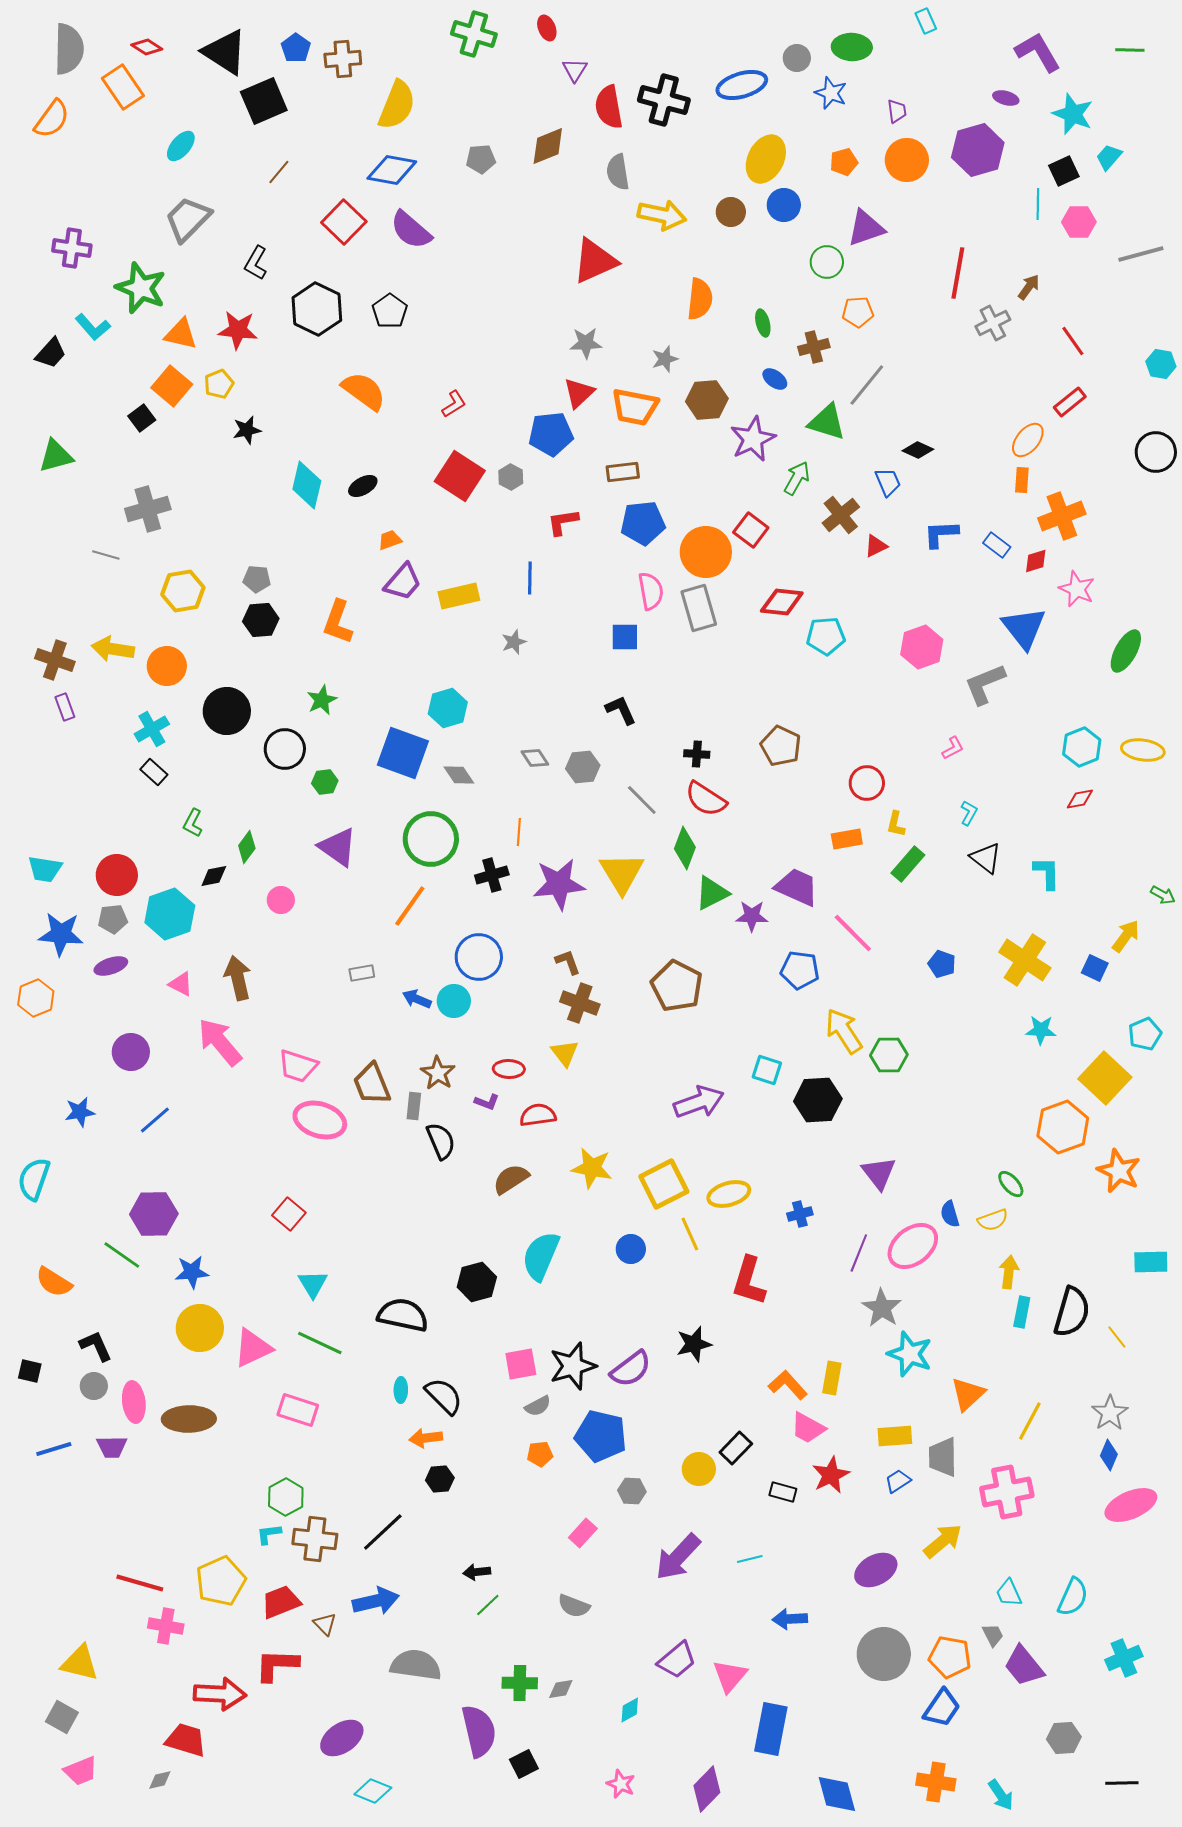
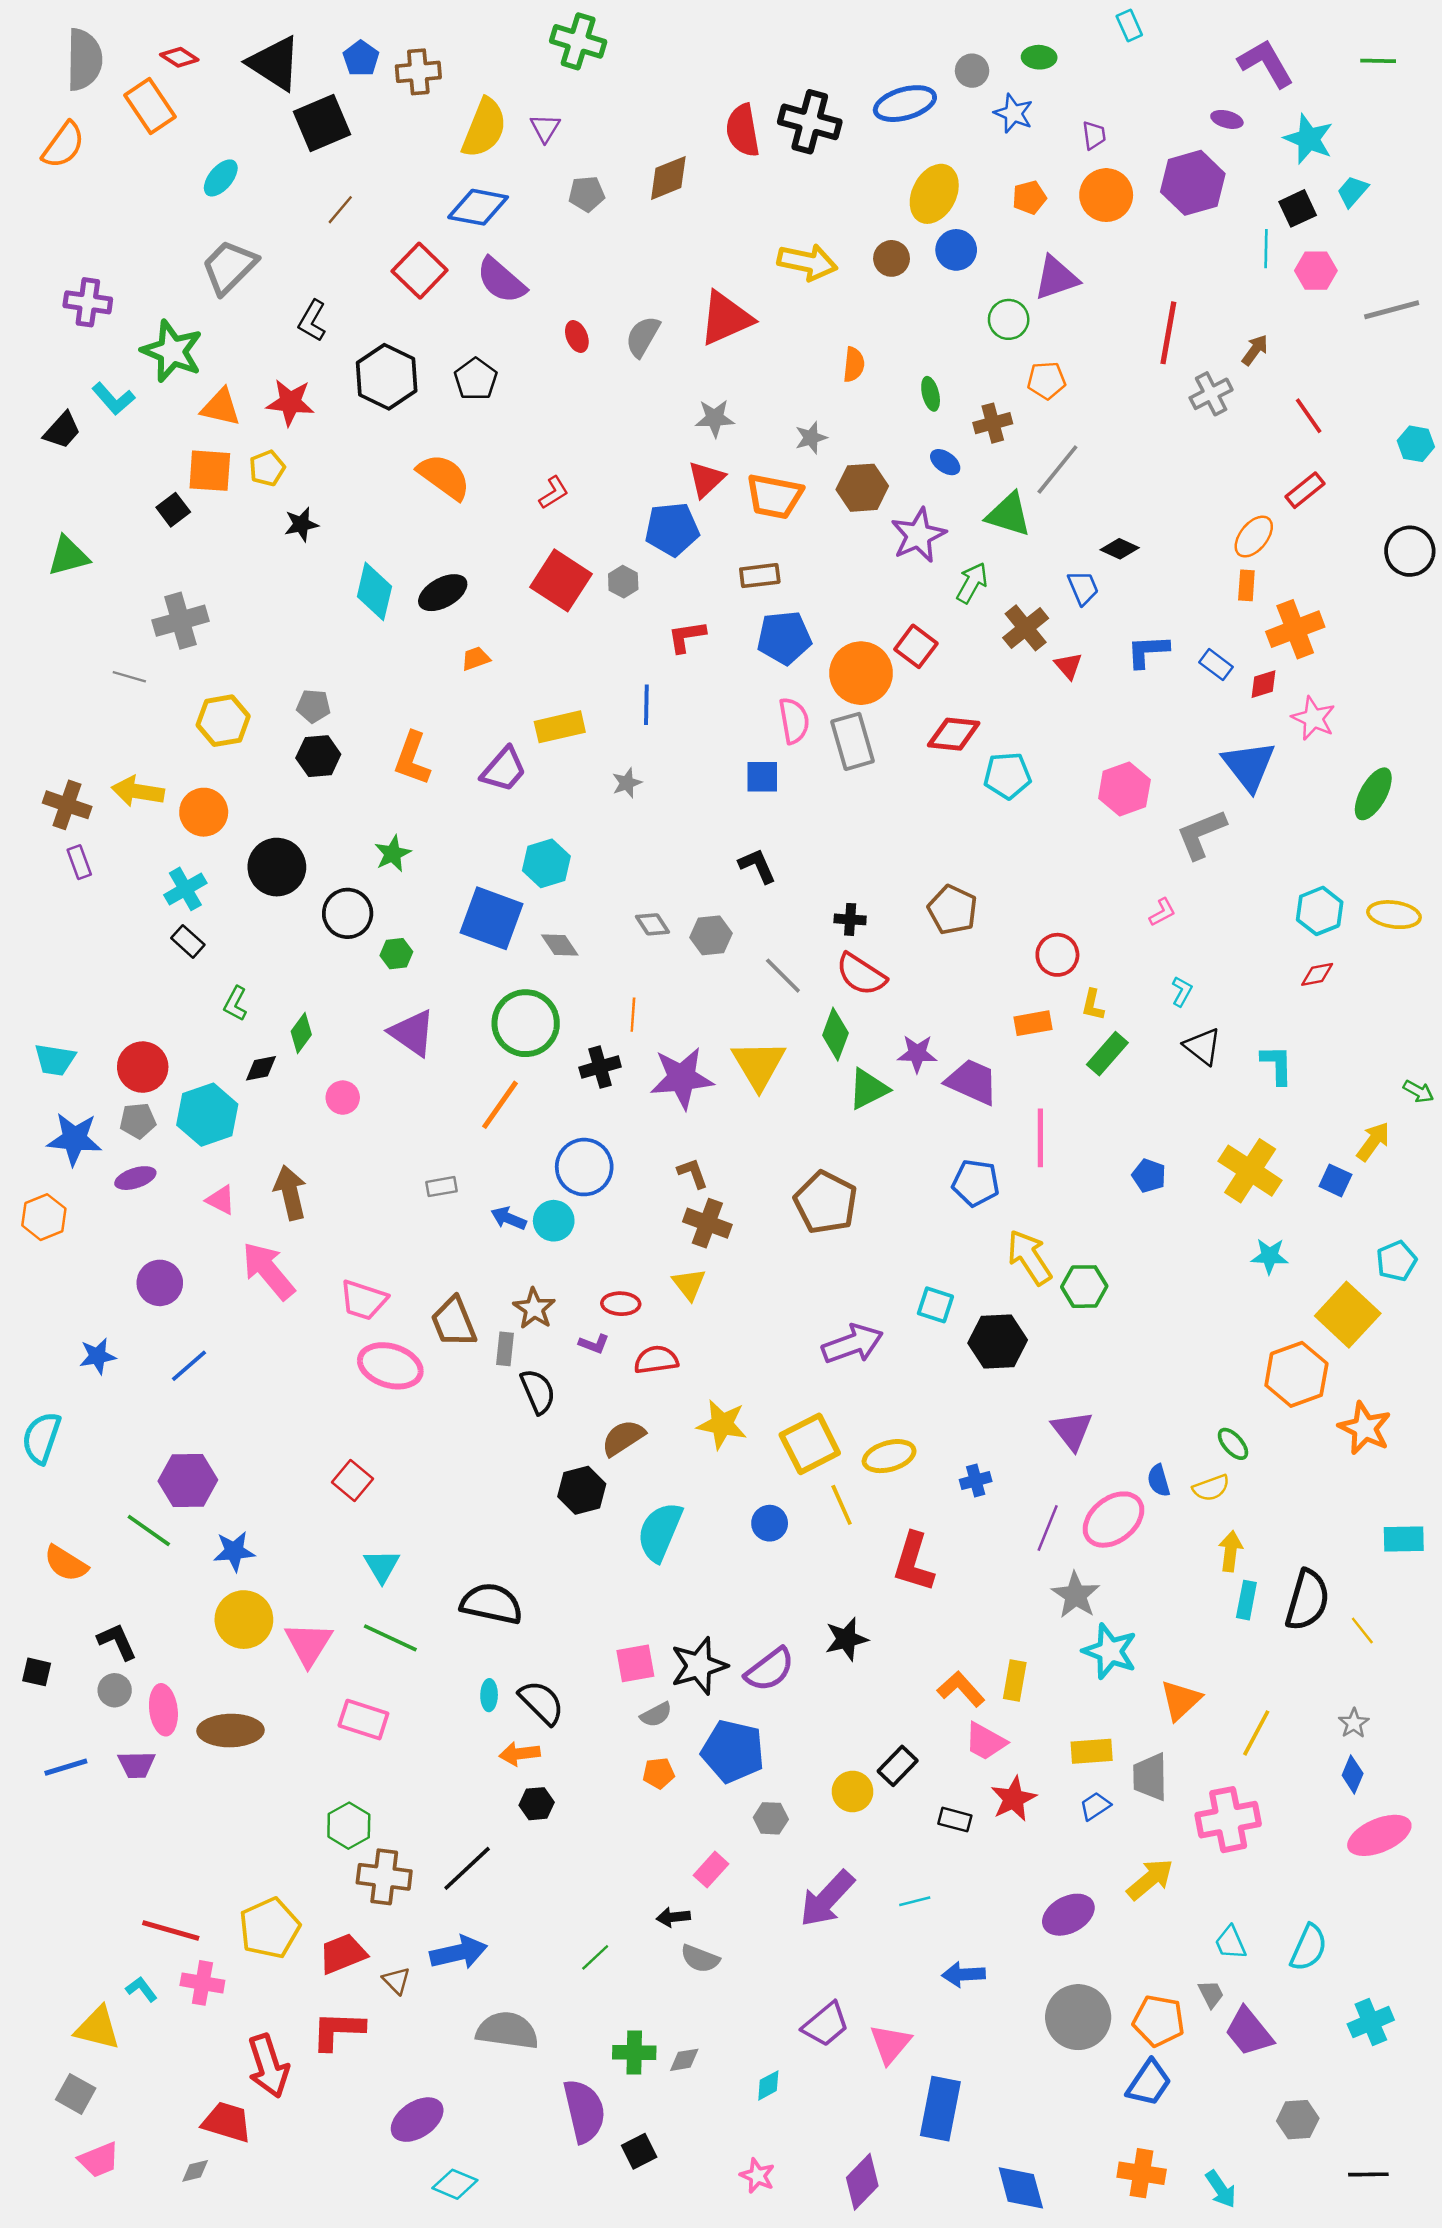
red ellipse: (547, 28) -> (577, 337), moved
green ellipse: (852, 47) -> (1039, 57), size x0.7
purple triangle: (575, 70) -> (545, 128), moved
gray semicircle: (618, 172) -> (643, 337), moved, turned 39
orange semicircle: (700, 299) -> (854, 365), size x0.7
orange square: (172, 386) -> (210, 471), turned -36
black ellipse: (363, 486) -> (443, 593), size x1.4
red triangle: (876, 546) -> (1068, 666), turned -45
purple trapezoid: (403, 582) -> (504, 769), moved
purple star: (752, 916) -> (917, 1054), moved
pink line: (853, 933) -> (1040, 1138), turned 45
black hexagon: (477, 1282) -> (582, 1490), moved
pink triangle: (253, 1348) -> (309, 1644), turned -33
gray star: (1110, 1413) -> (1354, 1723), size x0.7
cyan L-shape: (269, 1534) -> (141, 1989), moved, turned 60
black arrow: (477, 1572) -> (673, 1917), moved
red arrow: (220, 1694) -> (268, 2066), turned 69

